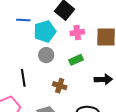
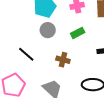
black line: (23, 78) -> (26, 54), turned -36

